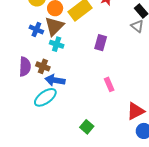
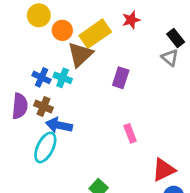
brown triangle: (54, 26) -> (80, 54), moved
blue cross: (36, 29) -> (41, 77), moved
cyan ellipse: (45, 97) -> (45, 147), turned -30

